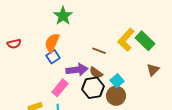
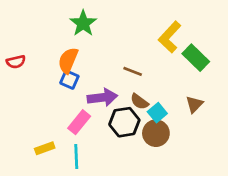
yellow L-shape: (126, 40) -> (170, 37), moved
blue square: (53, 57) -> (69, 80), turned -32
brown triangle: (153, 70) -> (194, 104), moved
brown semicircle: (96, 73) -> (139, 102), moved

